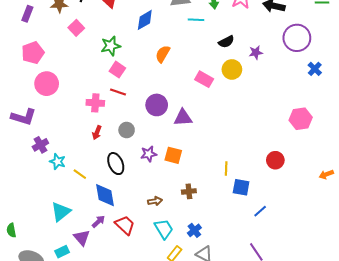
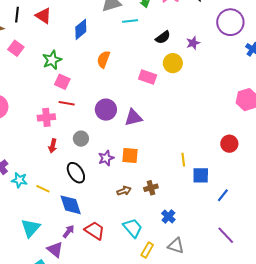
brown arrow: (155, 201) -> (124, 191), moved
blue cross: (194, 230) -> (168, 216), moved

